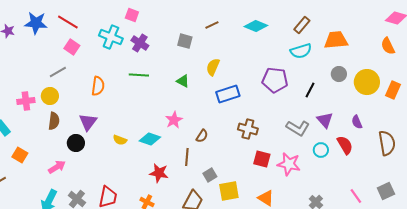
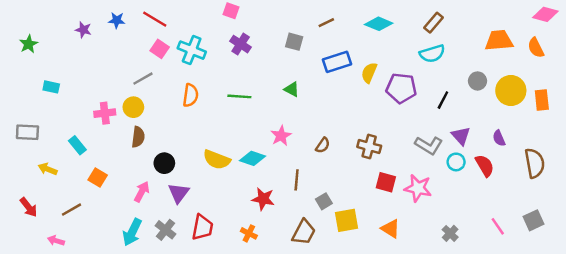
blue star: (36, 23) -> (117, 20), size x0.6
cyan cross: (111, 37) -> (192, 50), moved
orange trapezoid: (336, 40) -> (499, 41), moved
yellow semicircle: (213, 67) -> (369, 73), moved
green line: (139, 75) -> (239, 96), moved
orange rectangle: (393, 90) -> (542, 100), turned -30
blue rectangle: (228, 94) -> (337, 62), moved
purple triangle: (88, 122) -> (179, 193), moved
brown semicircle: (202, 136) -> (323, 145), moved
yellow semicircle: (120, 140) -> (217, 160), size x1.6
cyan circle: (321, 150) -> (456, 162), moved
pink arrow: (57, 167) -> (142, 192), turned -30

